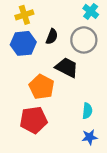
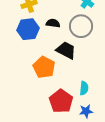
black semicircle: (52, 37) -> (53, 23), turned -104
red pentagon: (34, 120) -> (61, 101), moved, turned -30

